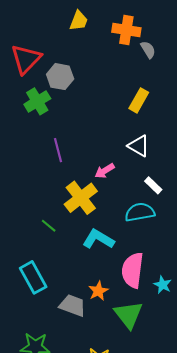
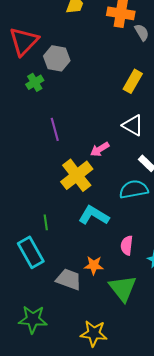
green cross: (37, 101) -> (35, 82), size x0.7
green line: (49, 226) -> (46, 222), moved, turned 42
pink semicircle: (133, 270) -> (127, 245), size x0.6
orange star: (98, 291) -> (94, 265), turned 30

